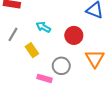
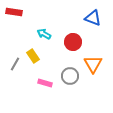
gray line: (13, 34) -> (15, 64), moved
gray circle: (61, 66) -> (70, 76), moved

